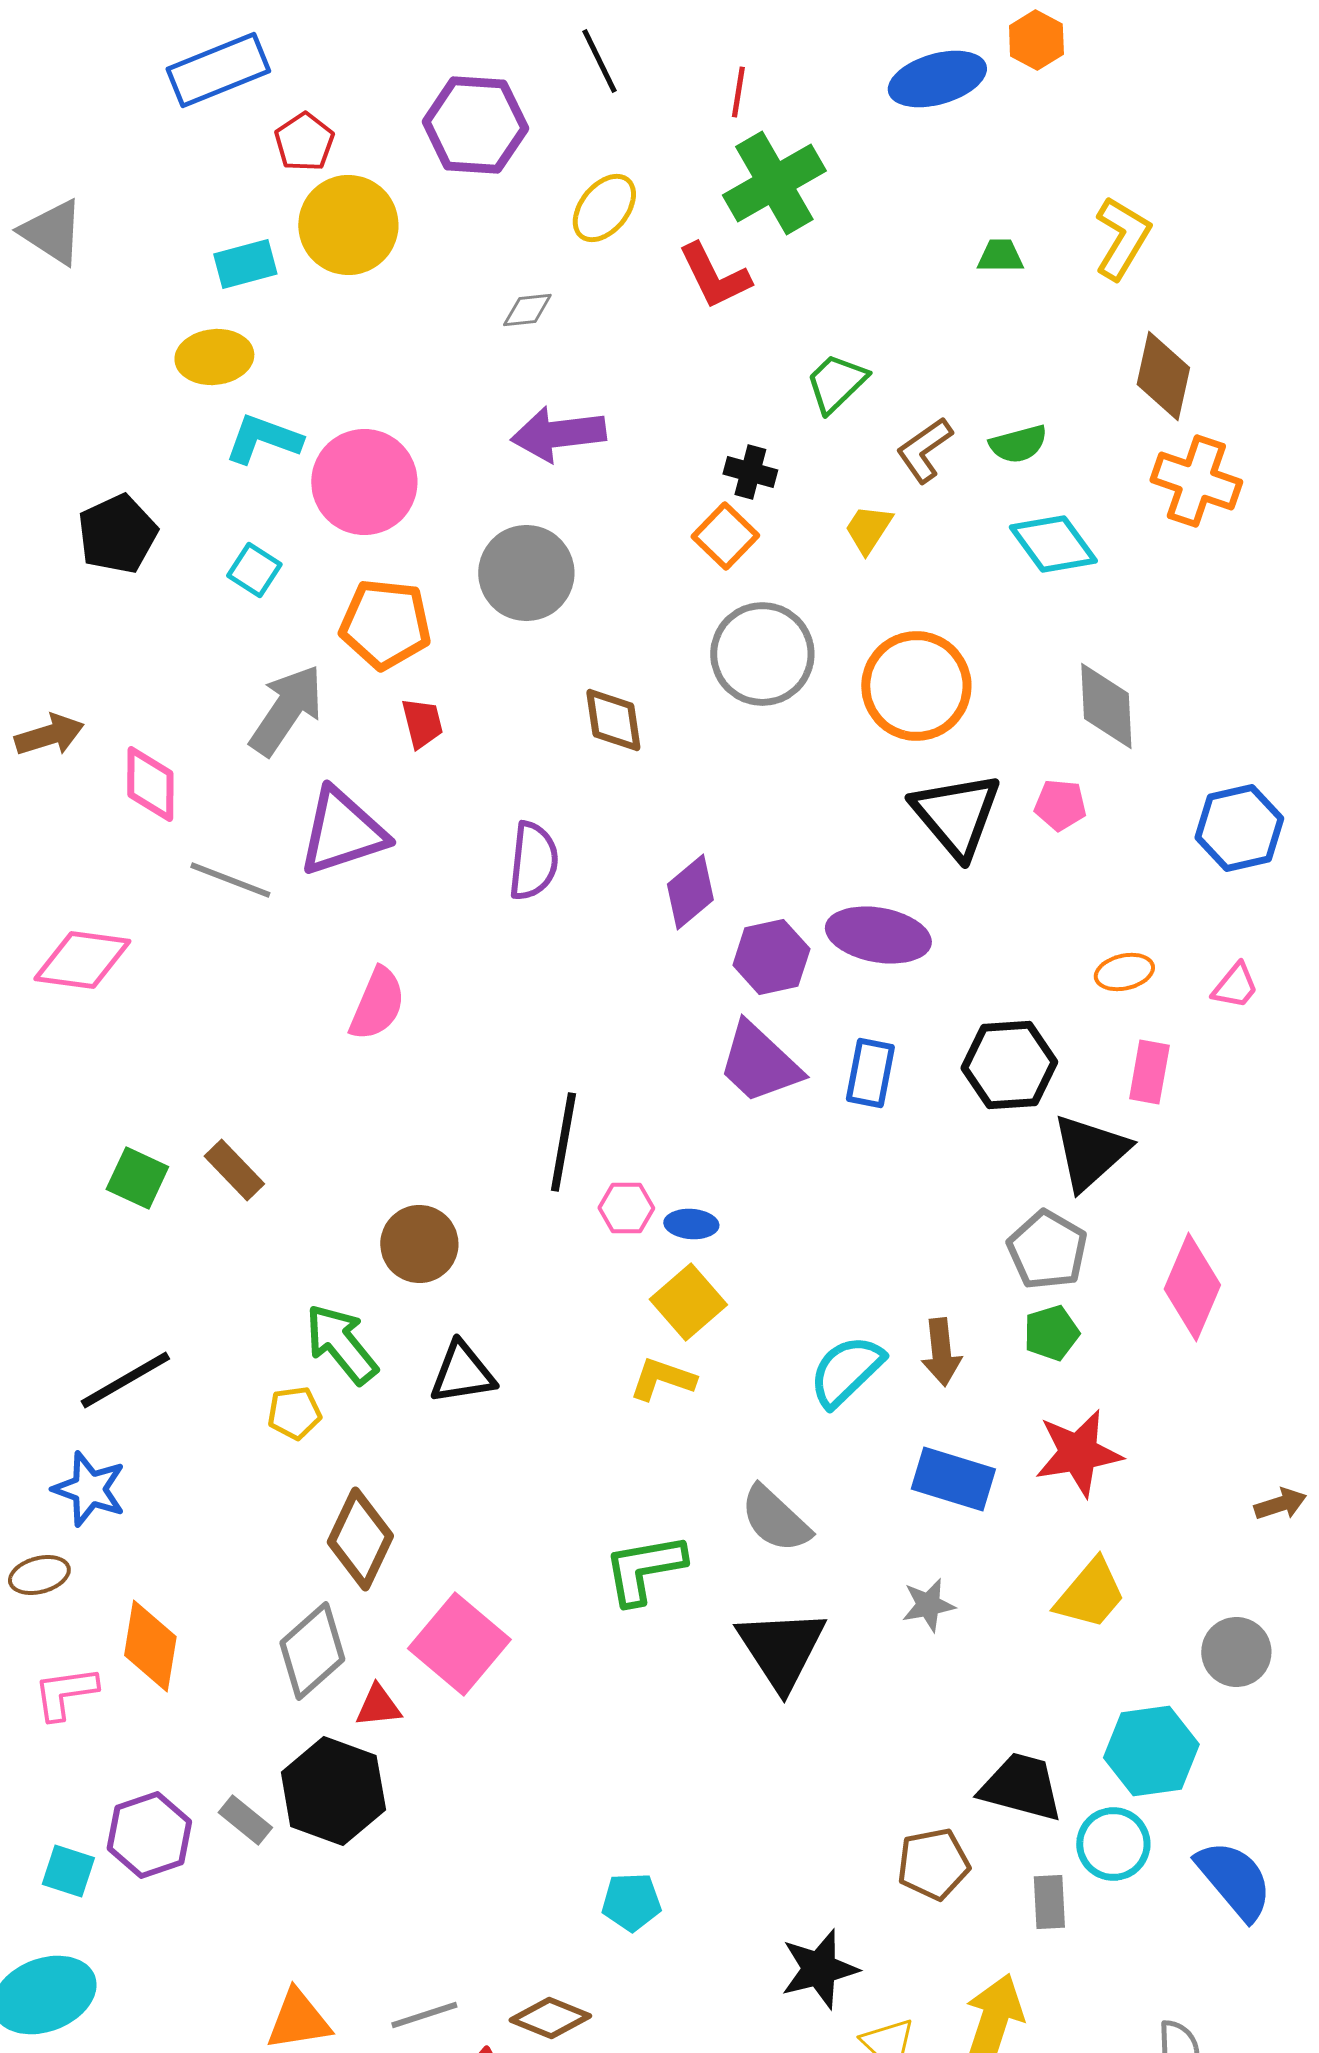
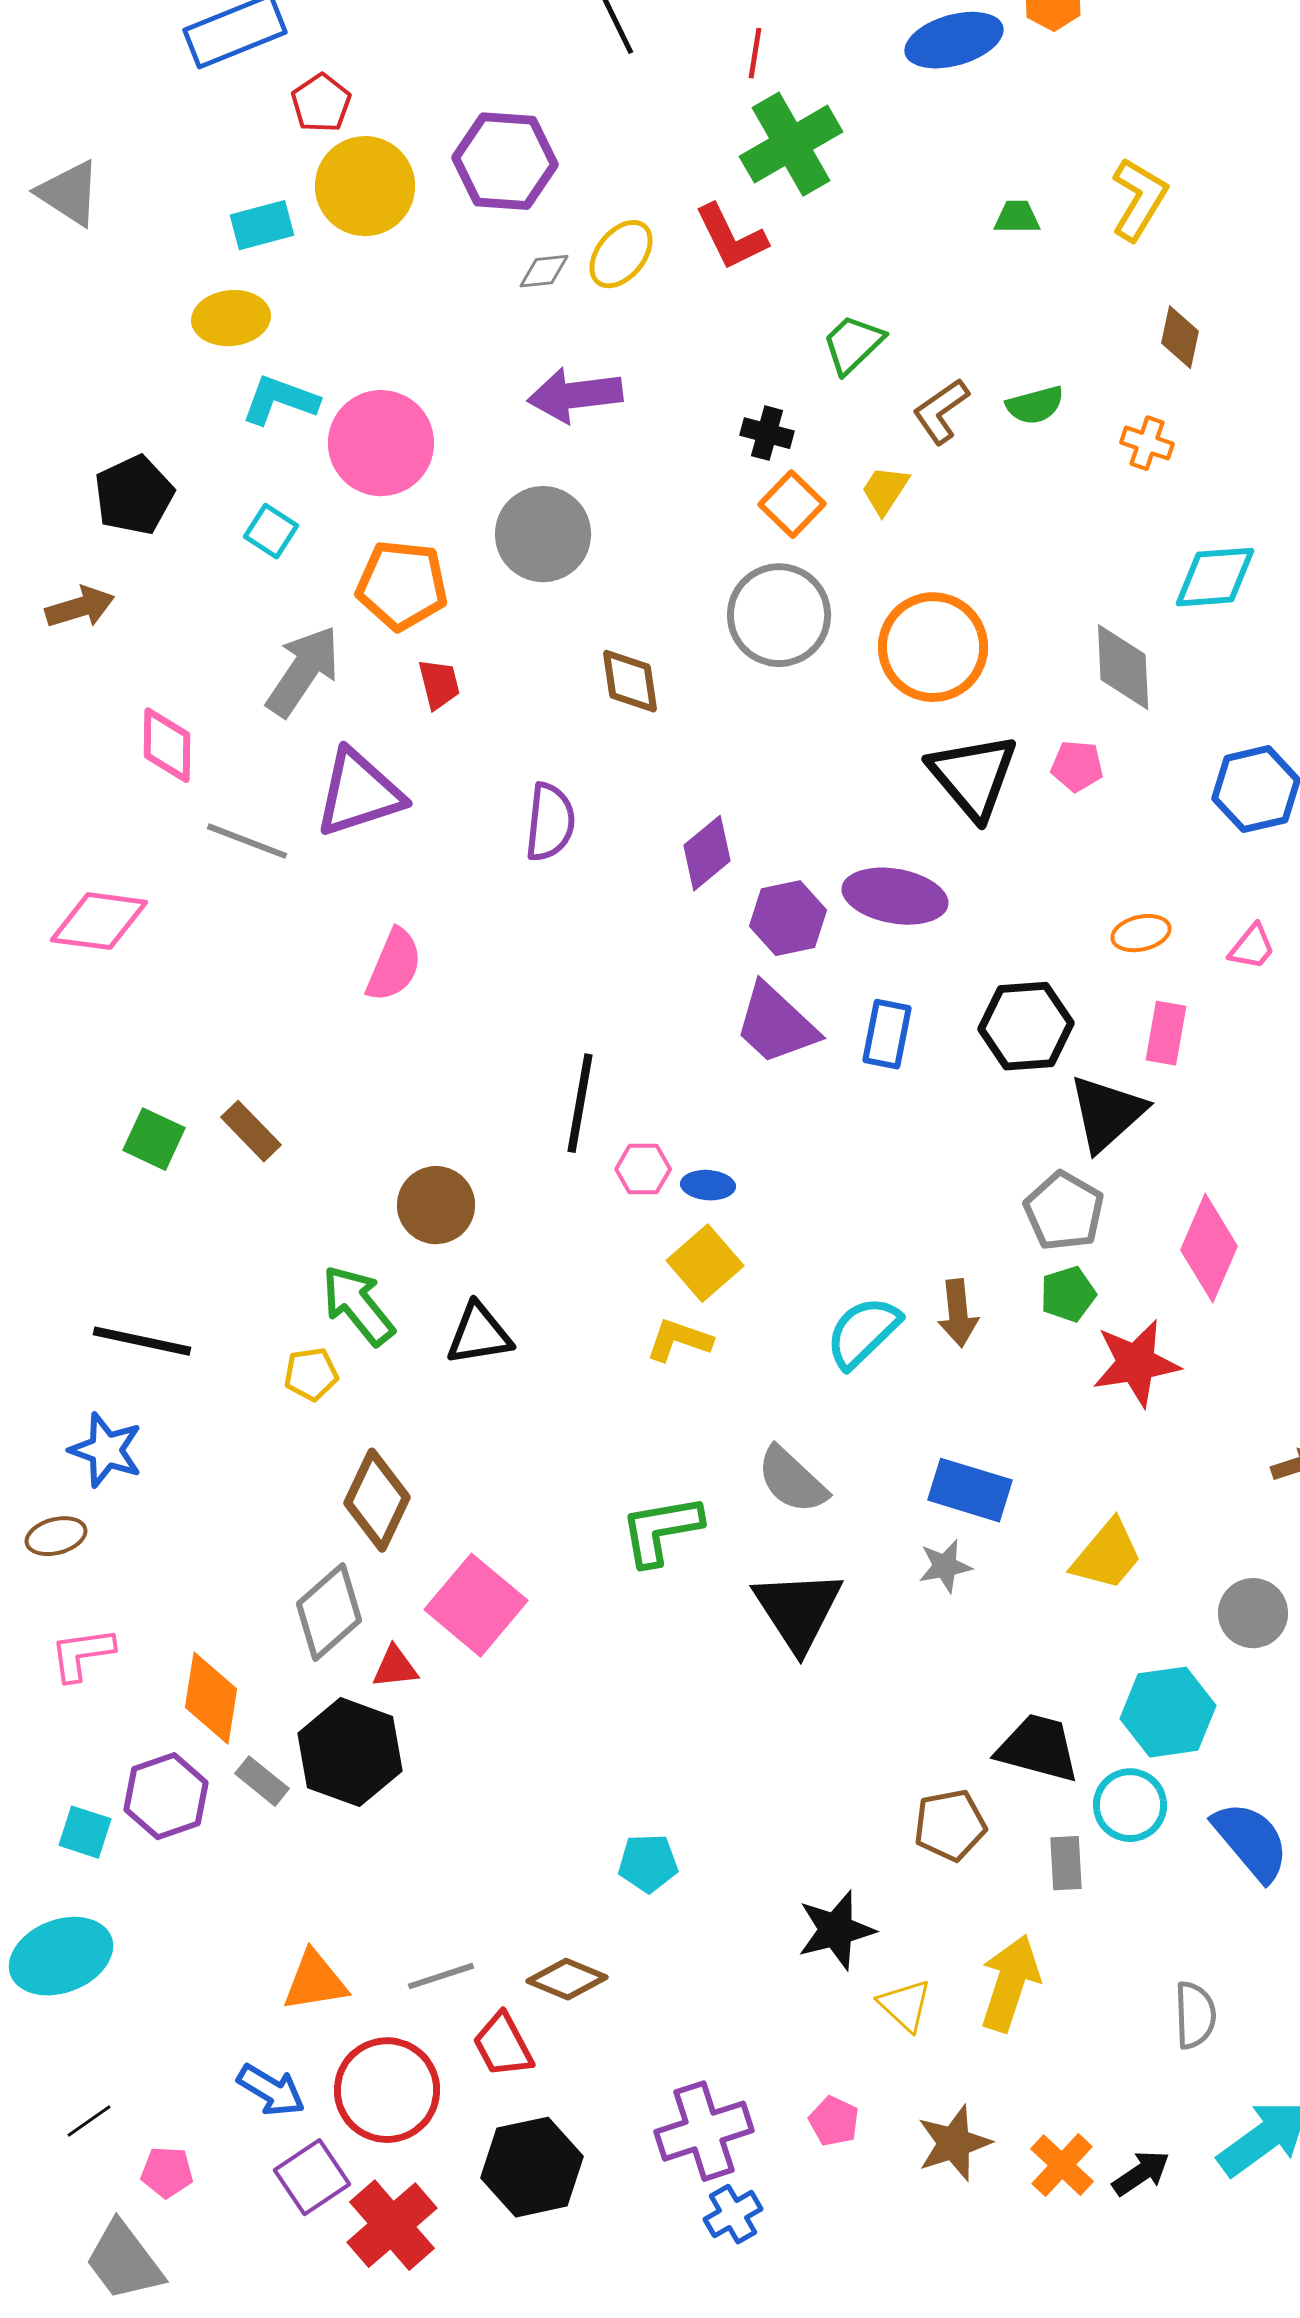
purple hexagon: (475, 125) -> (505, 161), moved
yellow ellipse: (604, 208) -> (621, 254), moved
brown diamond: (1163, 376) -> (1180, 337), size x0.7
orange cross: (1196, 481) -> (1147, 443), moved, size x0.6
orange square: (725, 536) -> (792, 504), moved
cyan diamond: (1053, 544) -> (1215, 577), moved, turned -58
brown arrow: (49, 735) -> (80, 607), moved
black line: (125, 1380) -> (142, 1341), turned 42
red star: (1078, 1453) -> (1136, 1363), moved
blue rectangle: (953, 1479) -> (970, 1490), moved
orange diamond: (150, 1646) -> (211, 1698), moved

